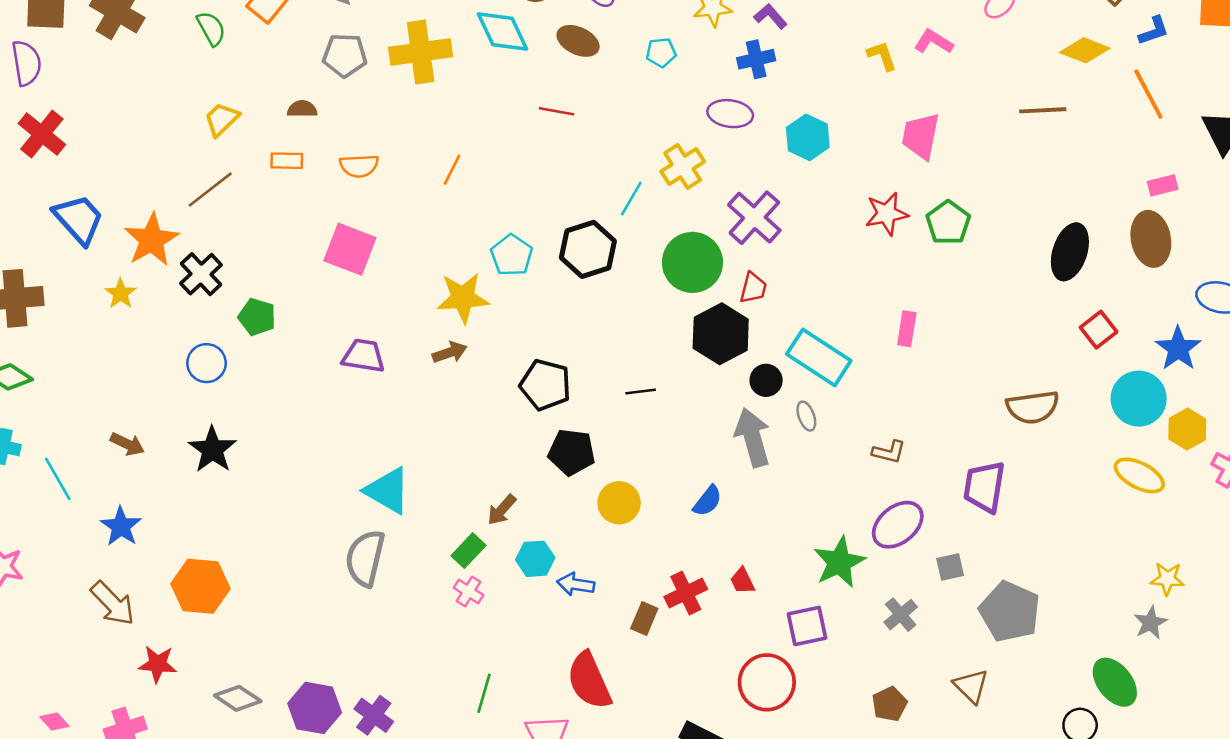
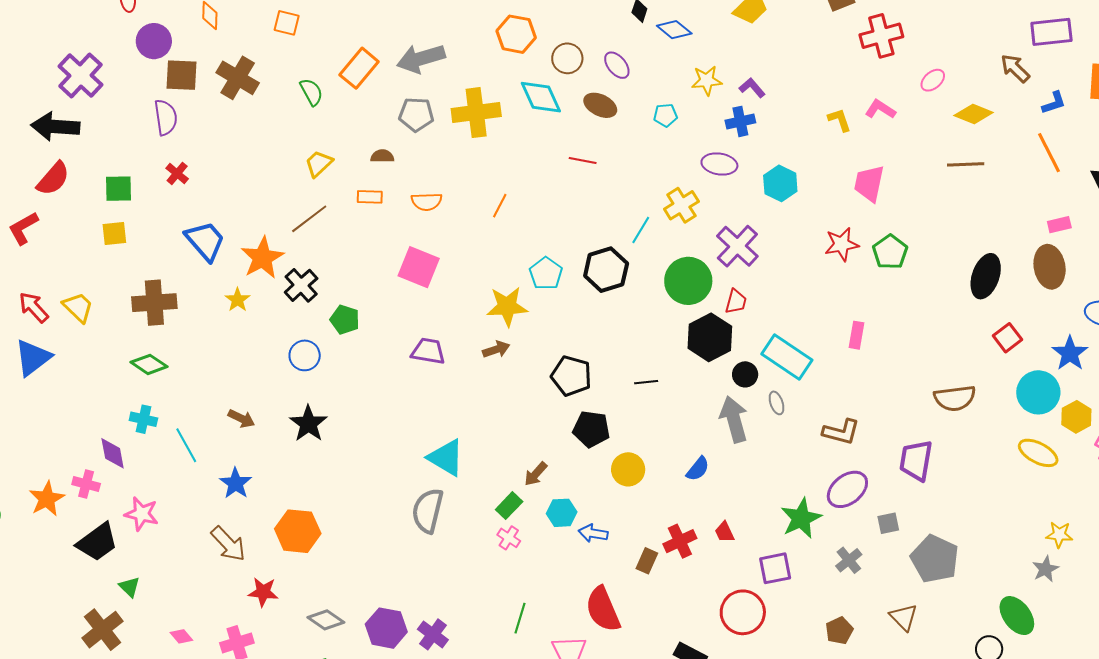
yellow diamond: (1085, 50) -> (974, 114), moved
red cross: (42, 134) -> (177, 173), size x0.6
brown L-shape: (889, 452) -> (841, 432), size x1.4

